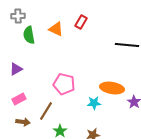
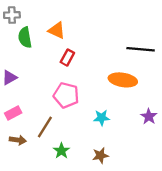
red rectangle: (81, 22) -> (67, 58), moved
orange ellipse: (112, 88) -> (123, 80), moved

